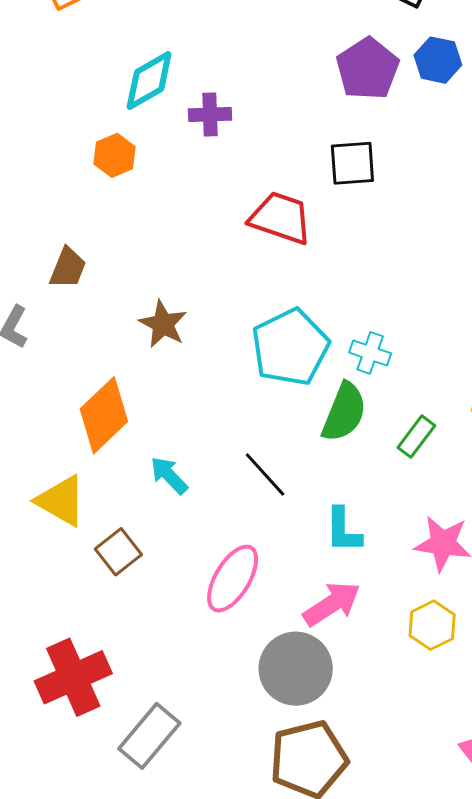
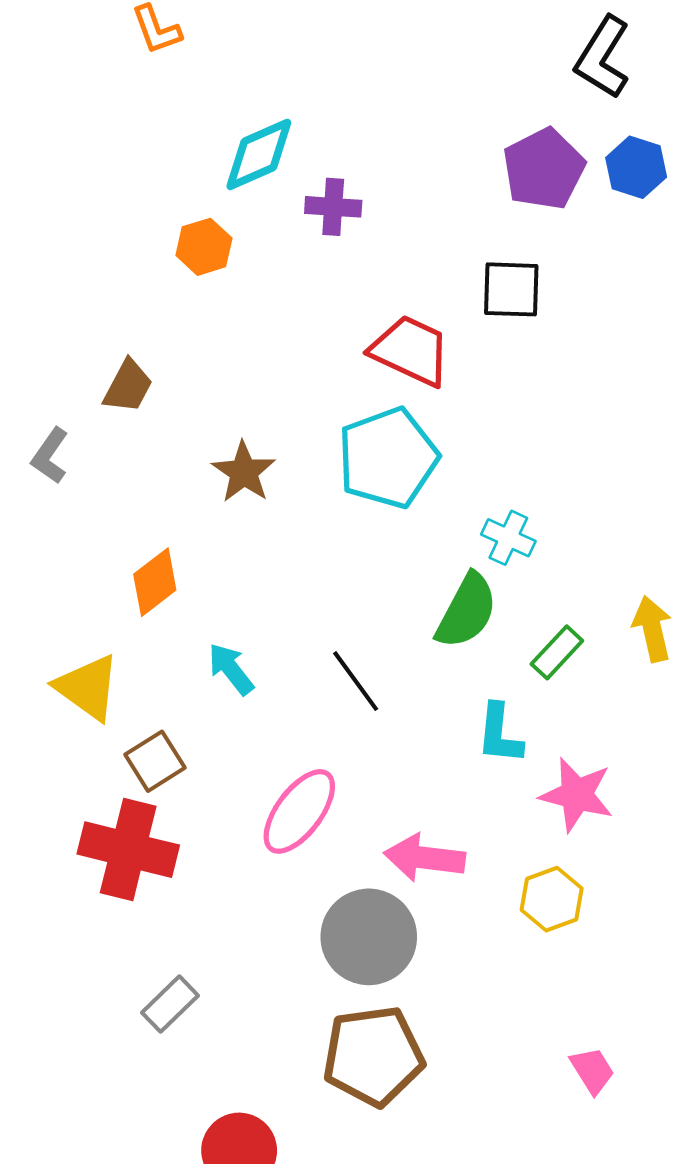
cyan pentagon: (290, 347) -> (388, 458), moved
orange diamond: (104, 415) -> (155, 582), size x0.7
cyan L-shape: (343, 530) -> (500, 734), moved
pink arrow: (332, 604) -> (424, 858), turned -146
red cross: (73, 677) -> (128, 850), moved, turned 32
gray rectangle: (149, 736) -> (170, 1004), size x0.7

